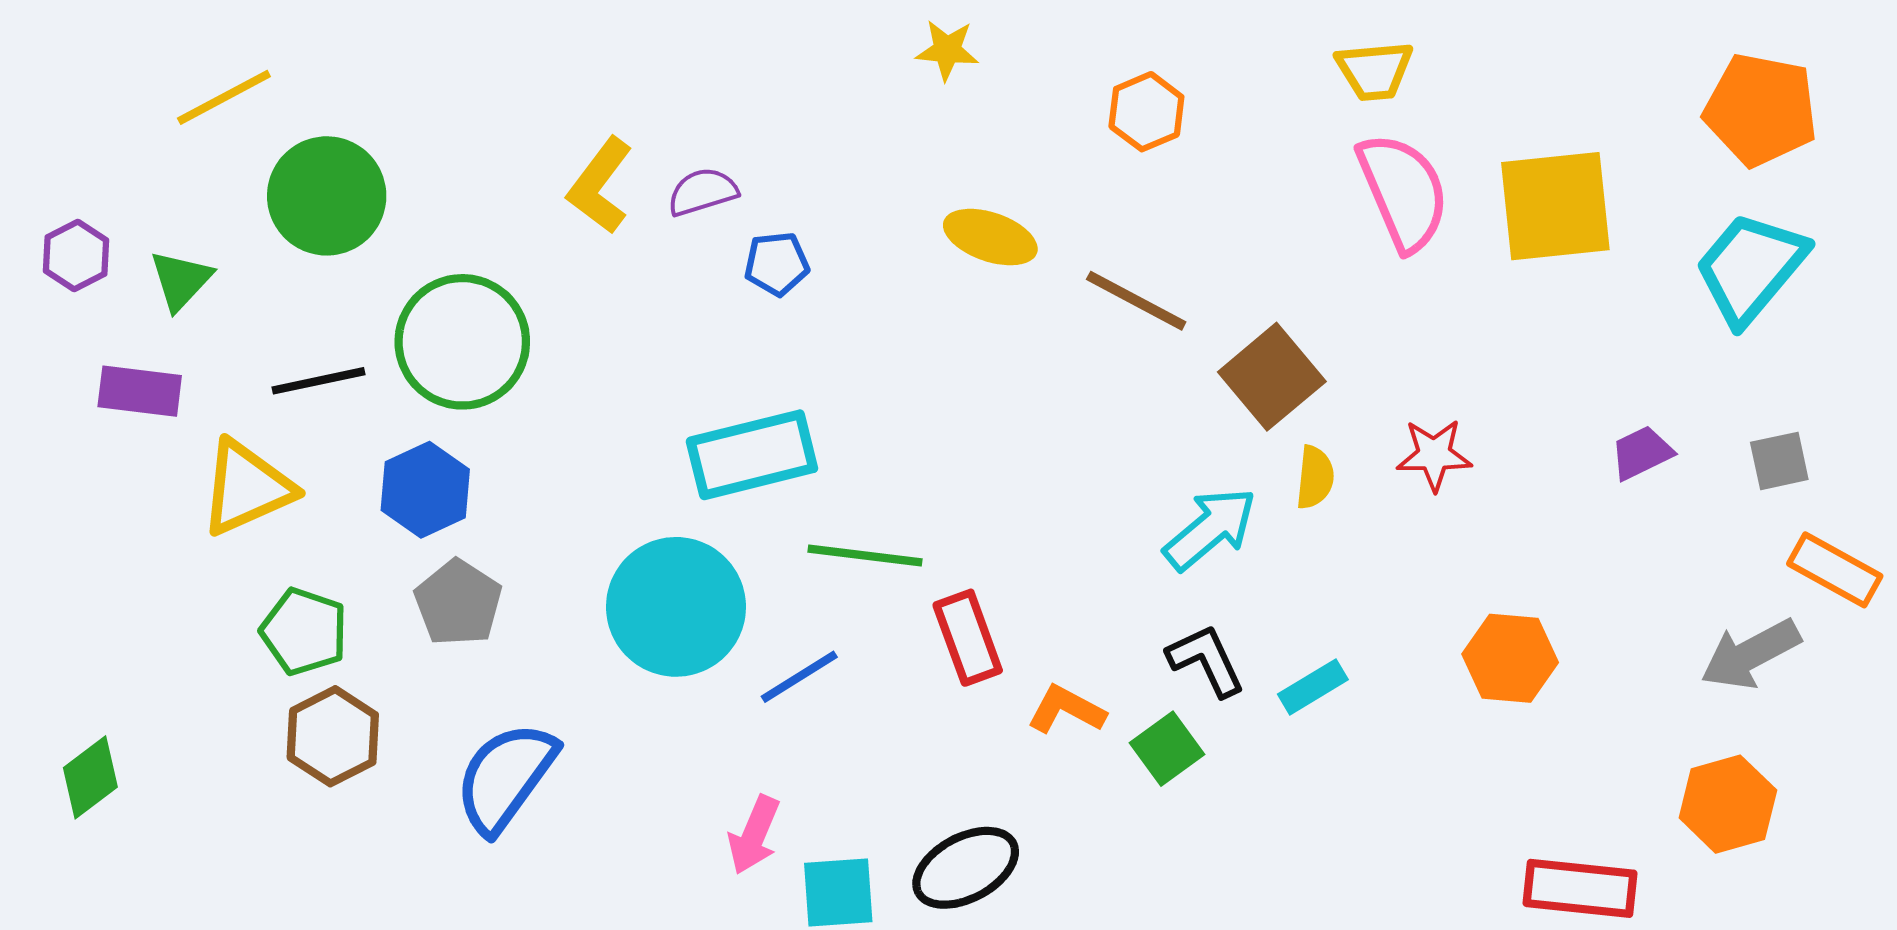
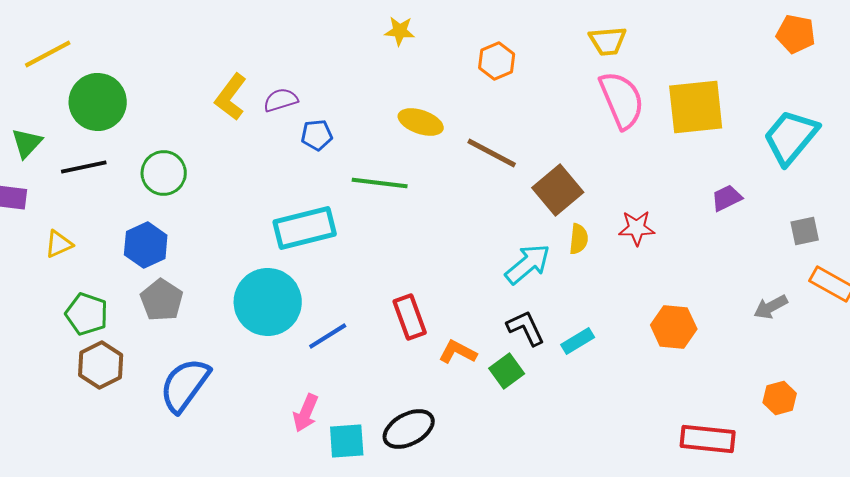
orange pentagon: (1761, 110) -> (796, 34), moved, size x0.7
green circle: (462, 342) -> (164, 173), size x0.7
black line: (318, 381) -> (84, 167), moved
purple trapezoid: (1642, 453) -> (727, 198), moved
yellow triangle: (247, 488) -> (59, 244), size x0.6
green line: (865, 555) -> (380, 183), moved
gray arrow: (1751, 654) -> (771, 307), moved, size x0.7
orange hexagon: (1728, 804) -> (780, 398), size x0.7

